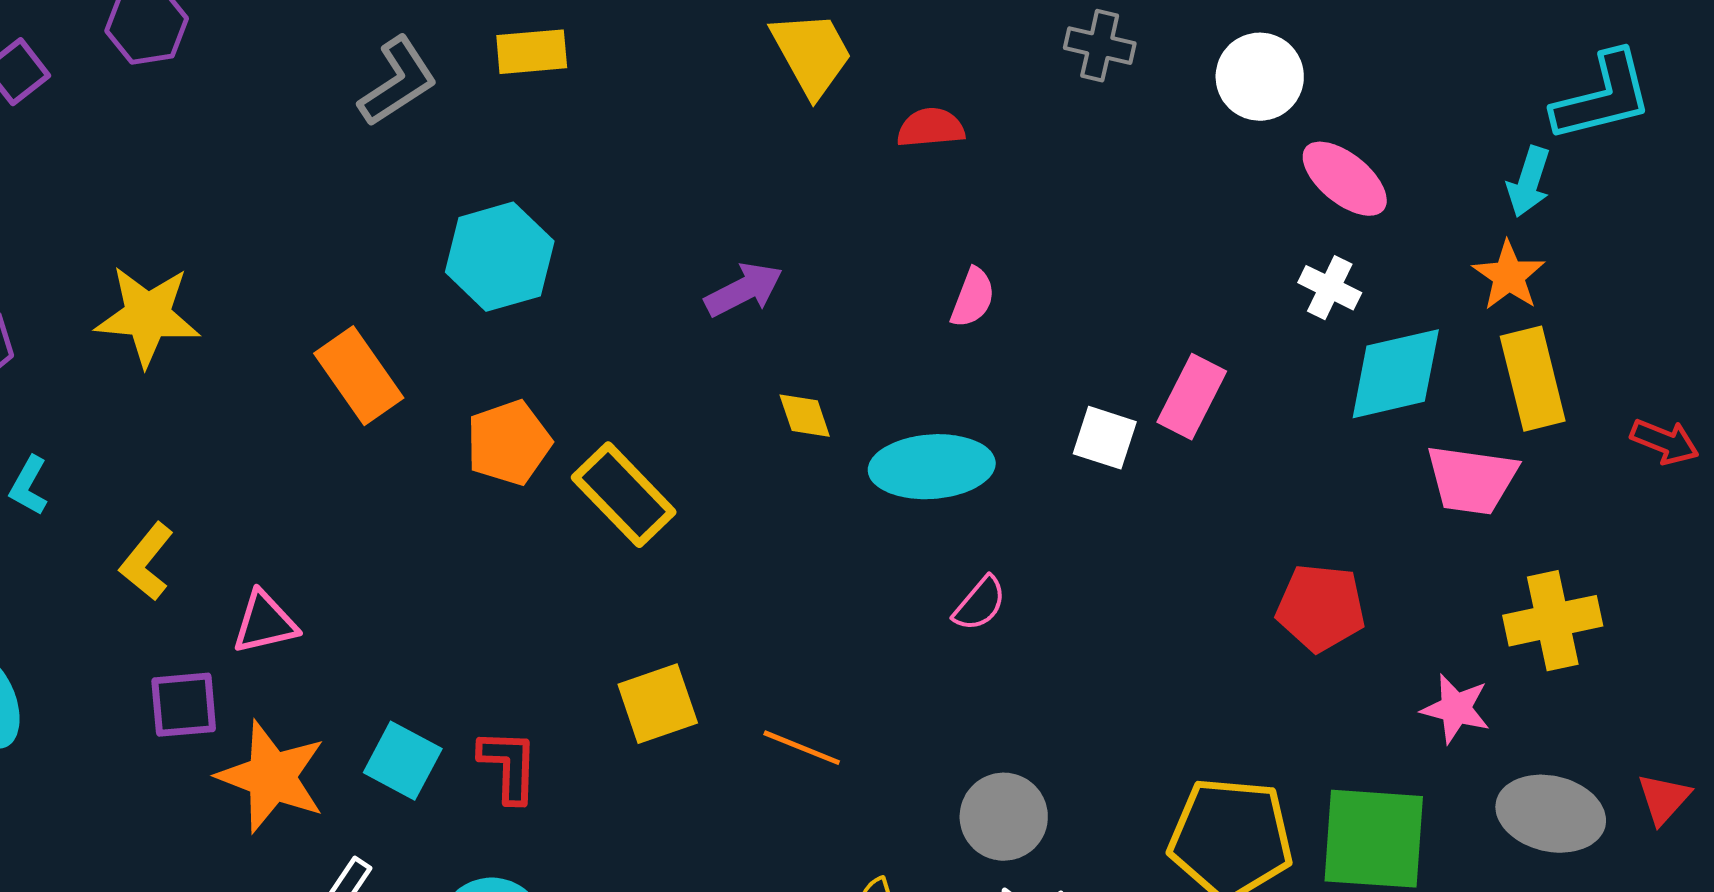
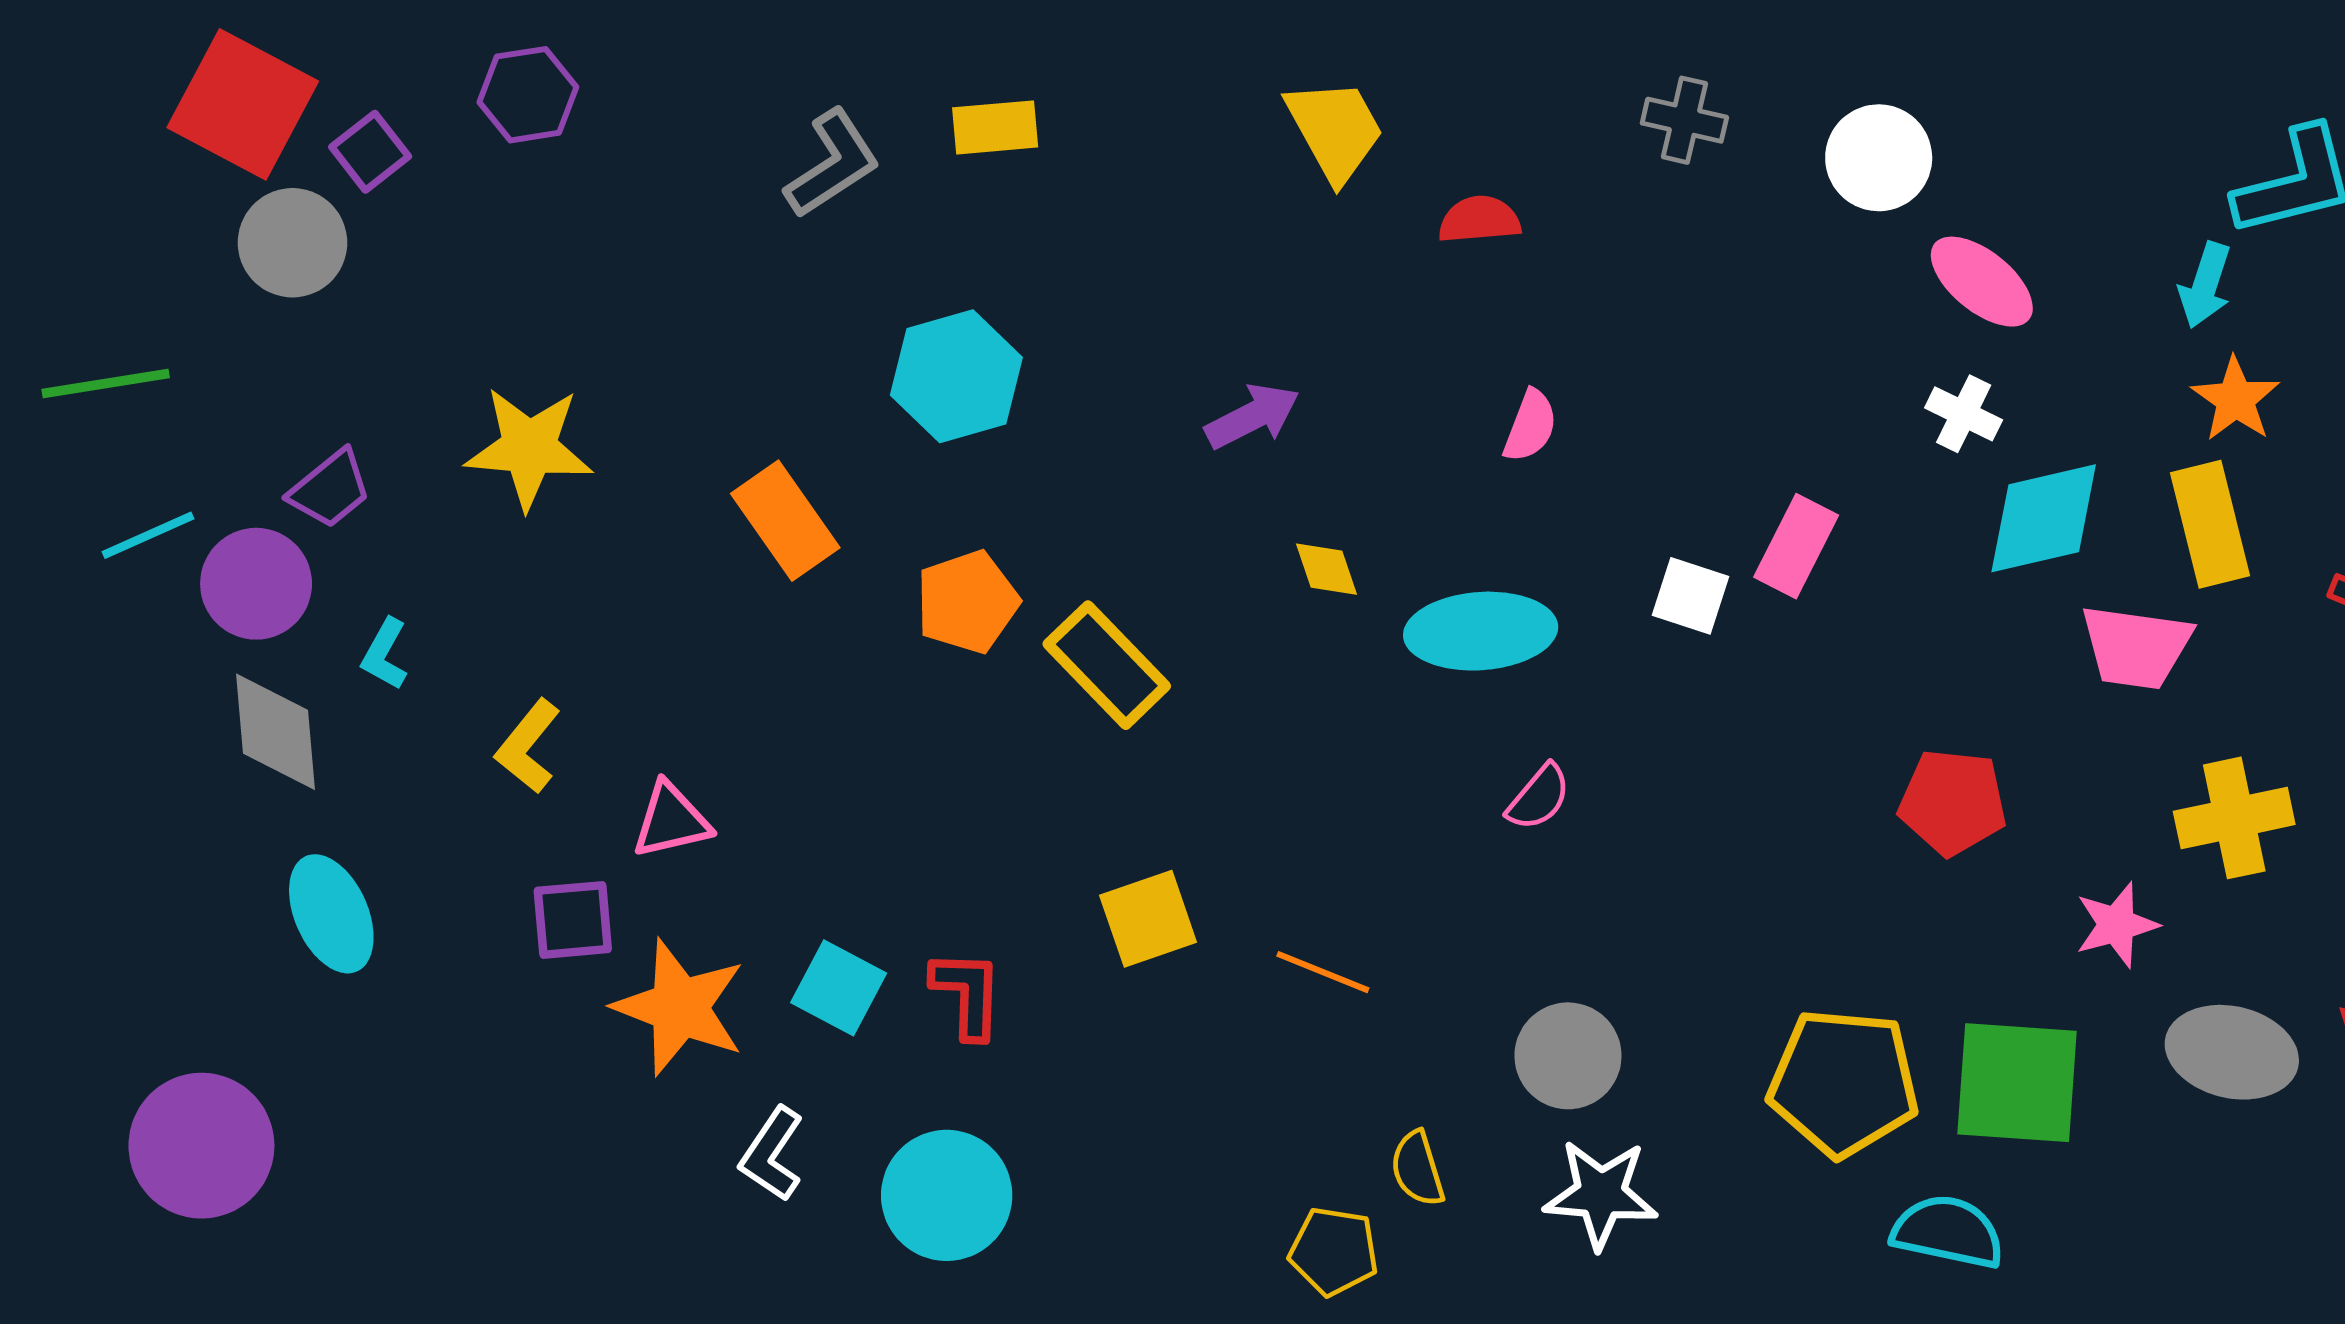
orange star: (1509, 276) -> (2235, 399), moved
pink star: (1456, 709) -> (2117, 925), turned -30

